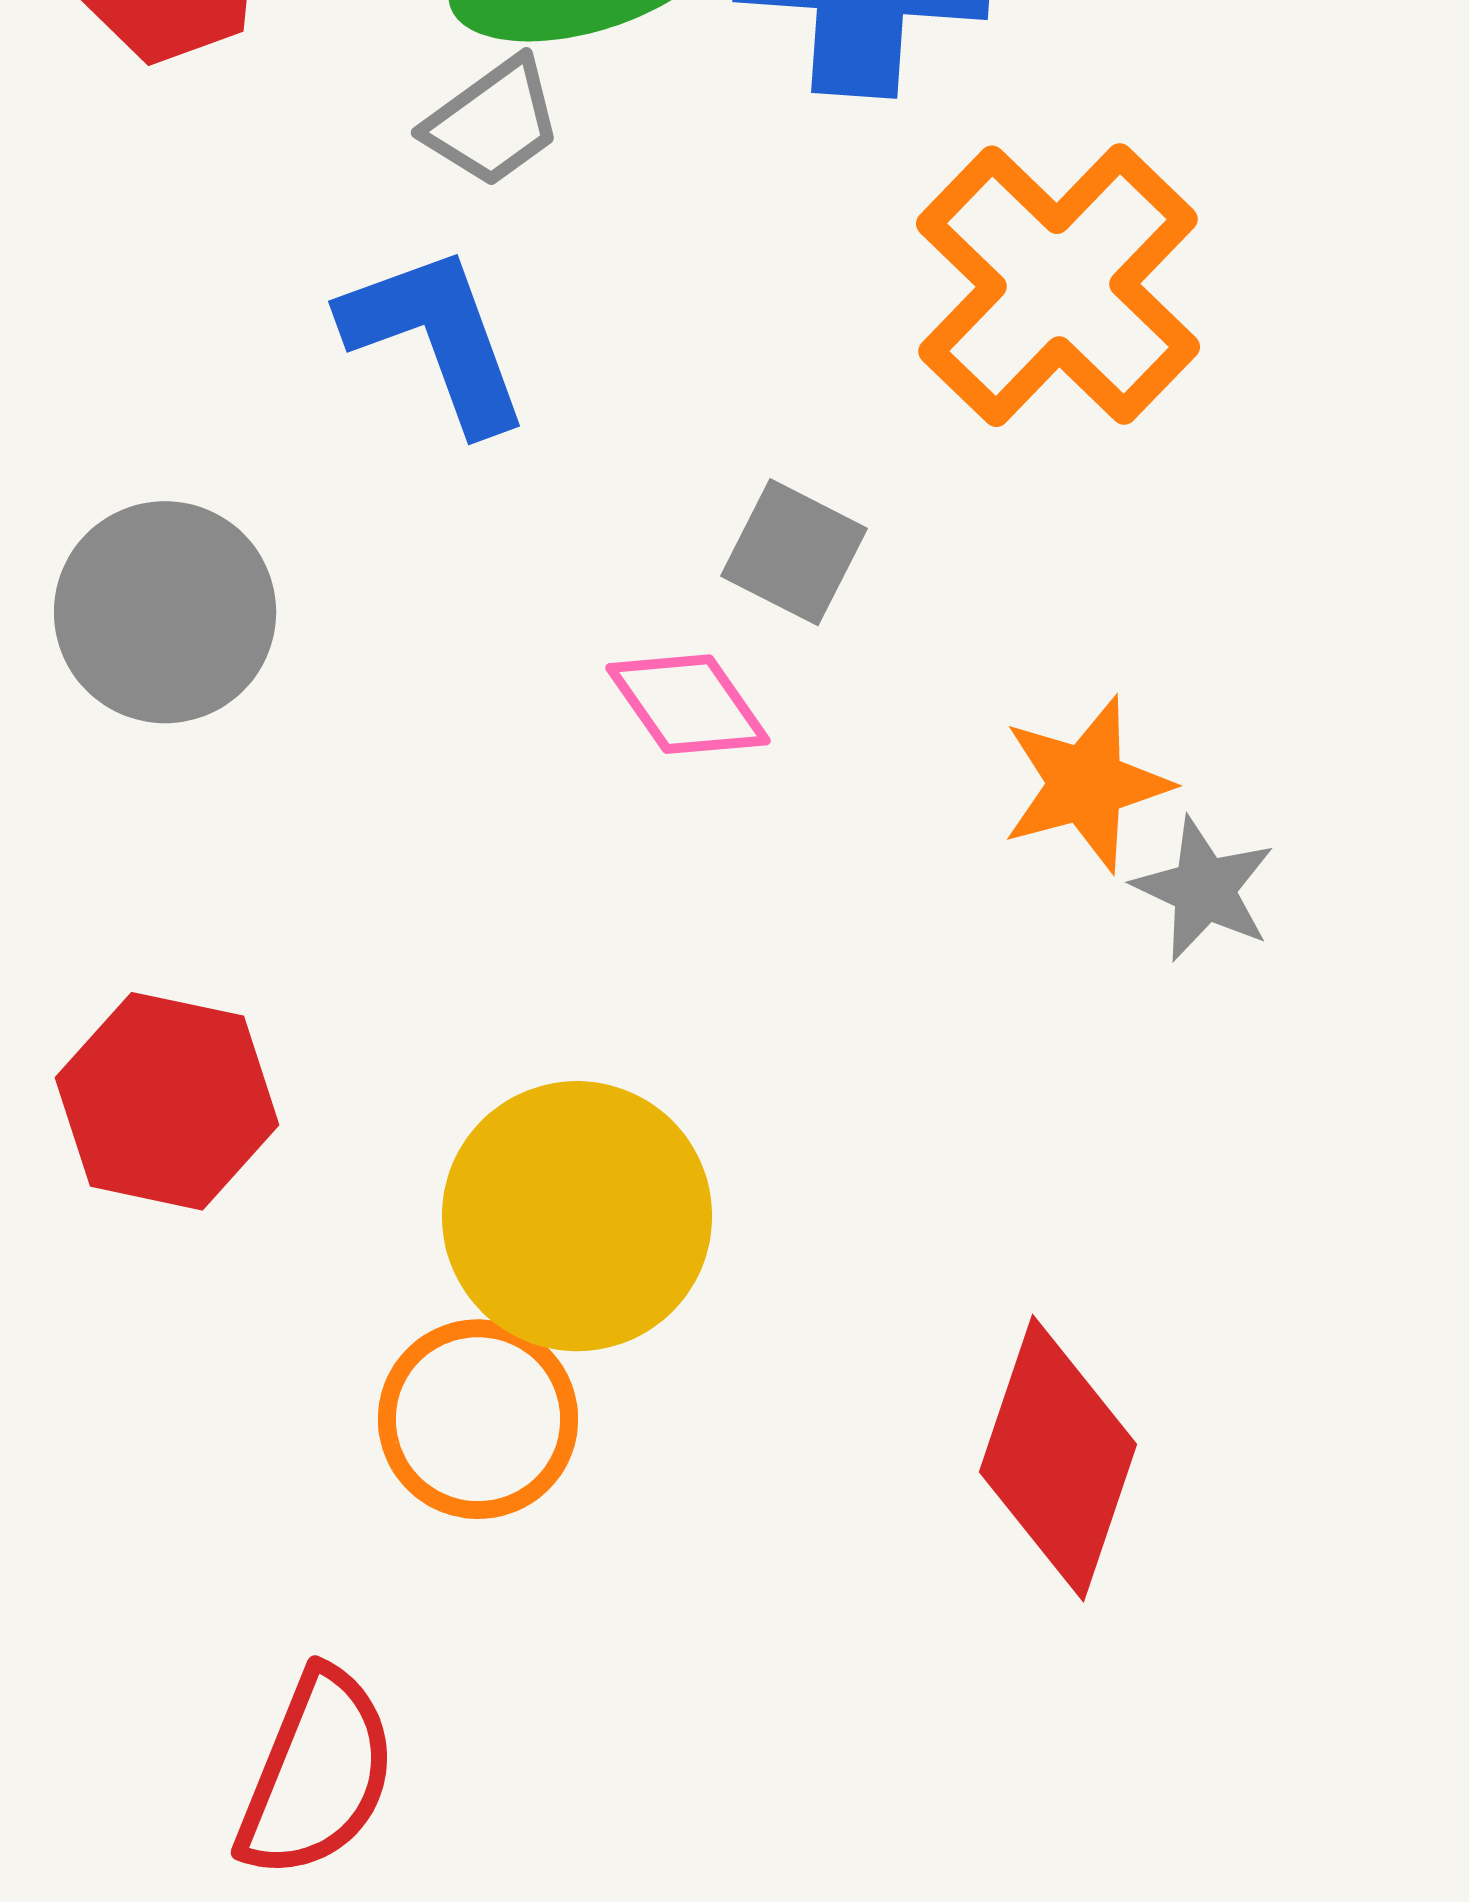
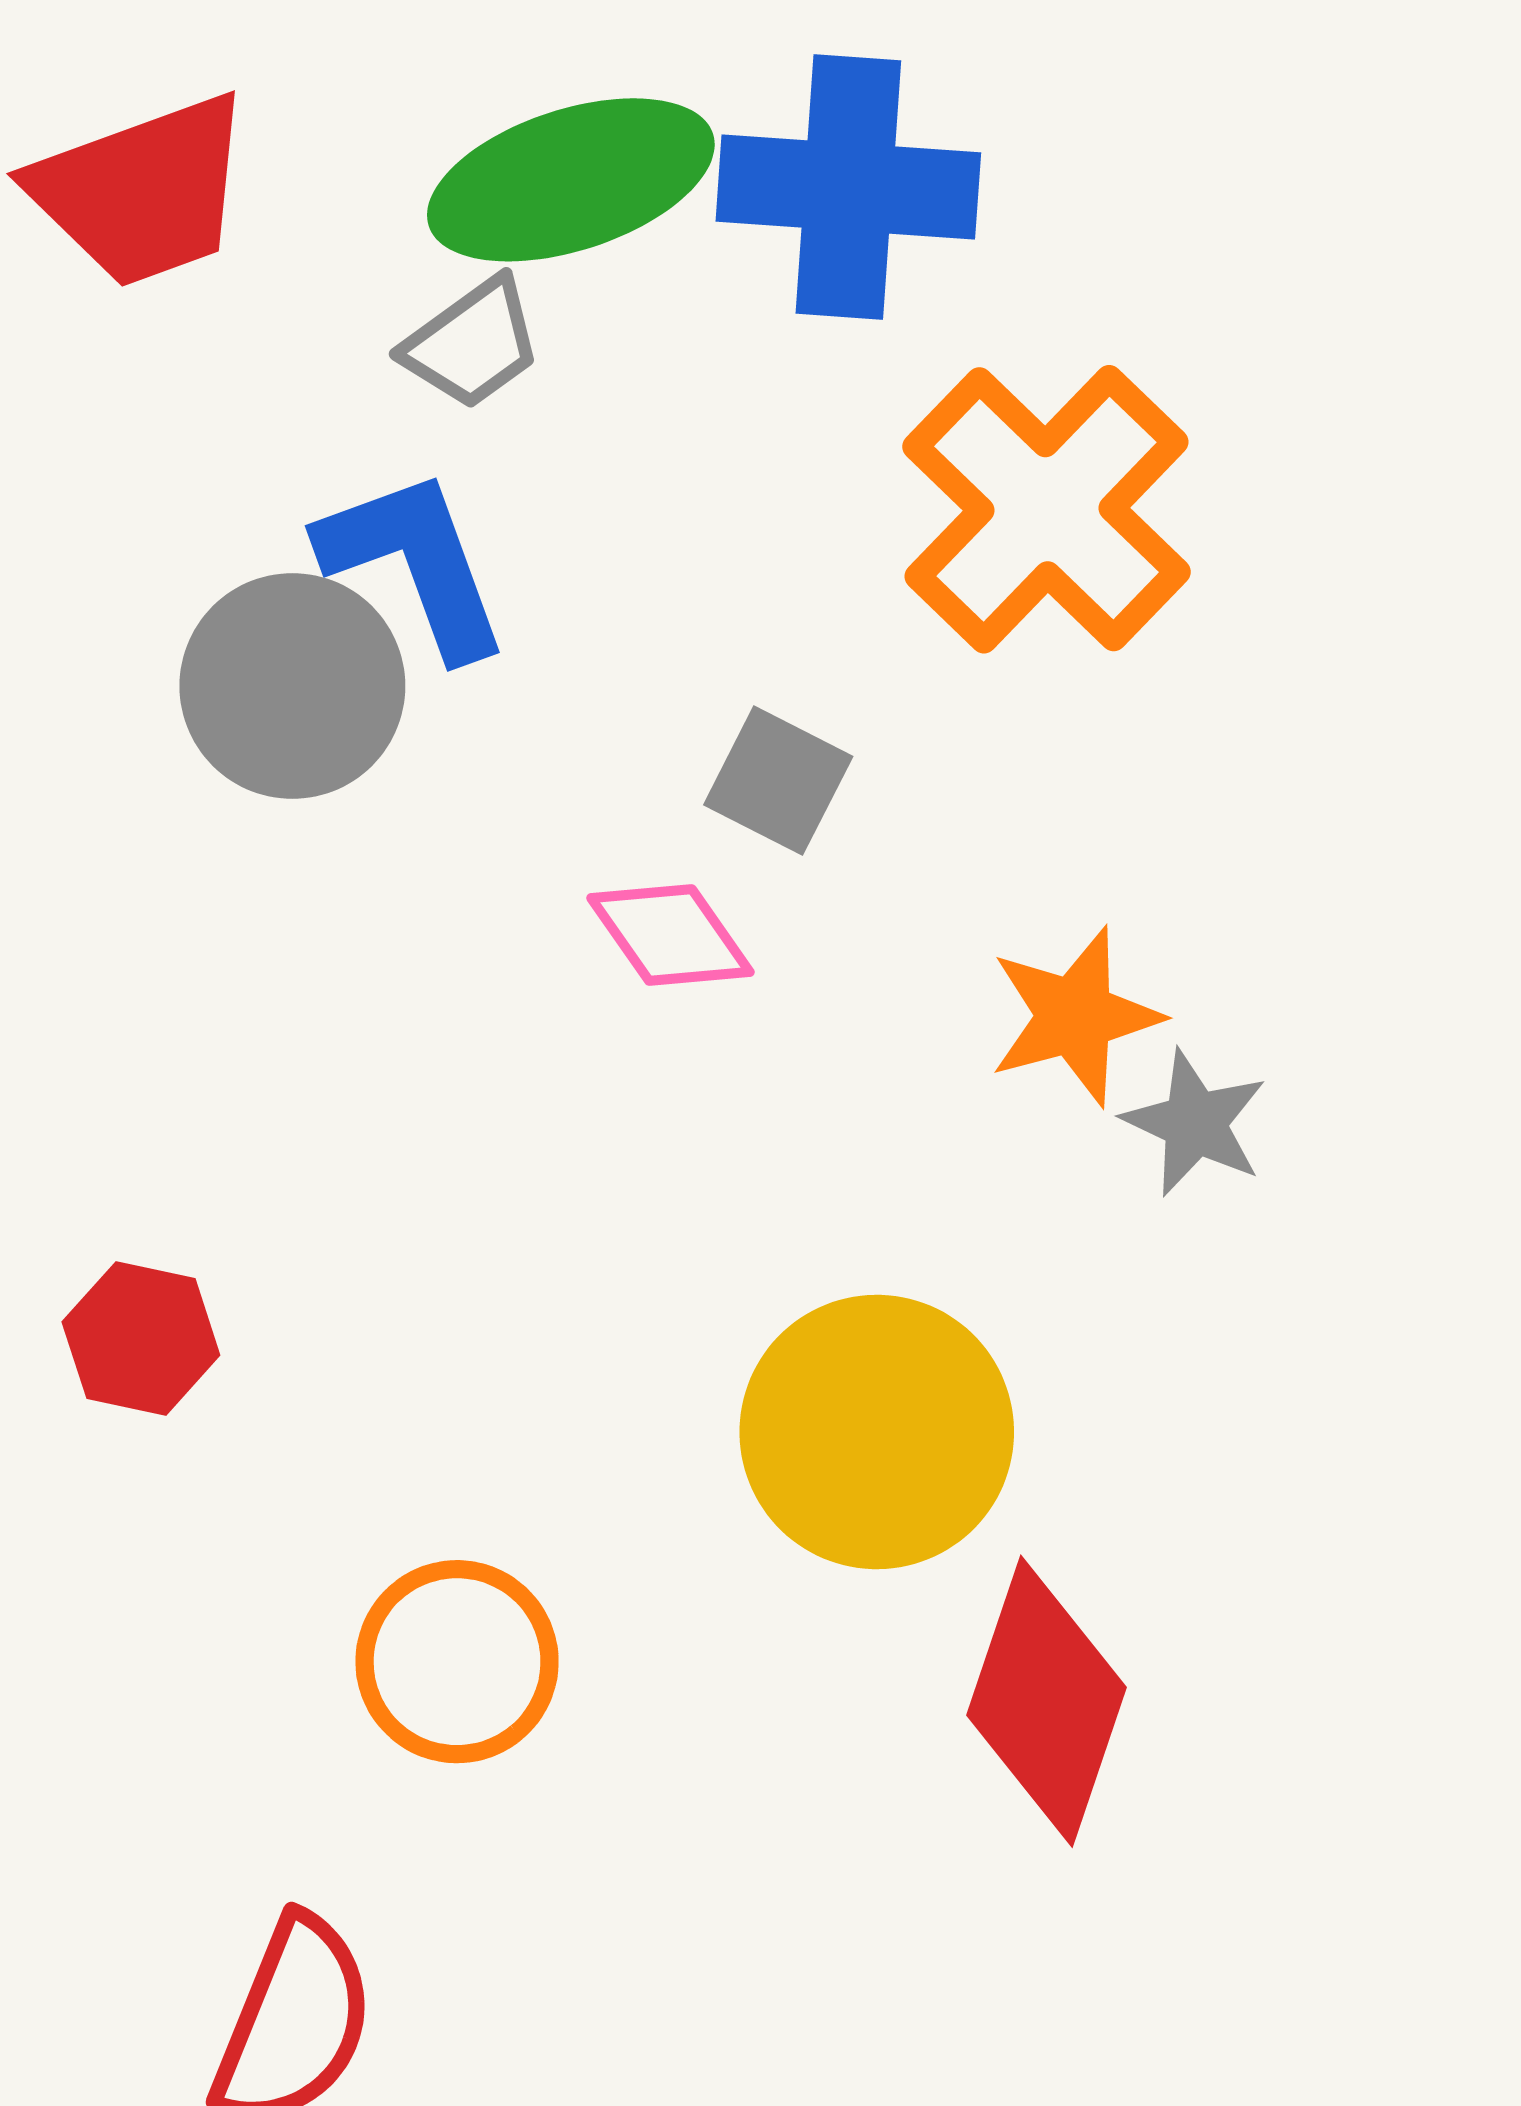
gray circle: (165, 612) -> (292, 686), moved
red hexagon: (167, 1101) -> (141, 1338), size x0.7
yellow circle: (577, 1216) -> (877, 1432), moved

